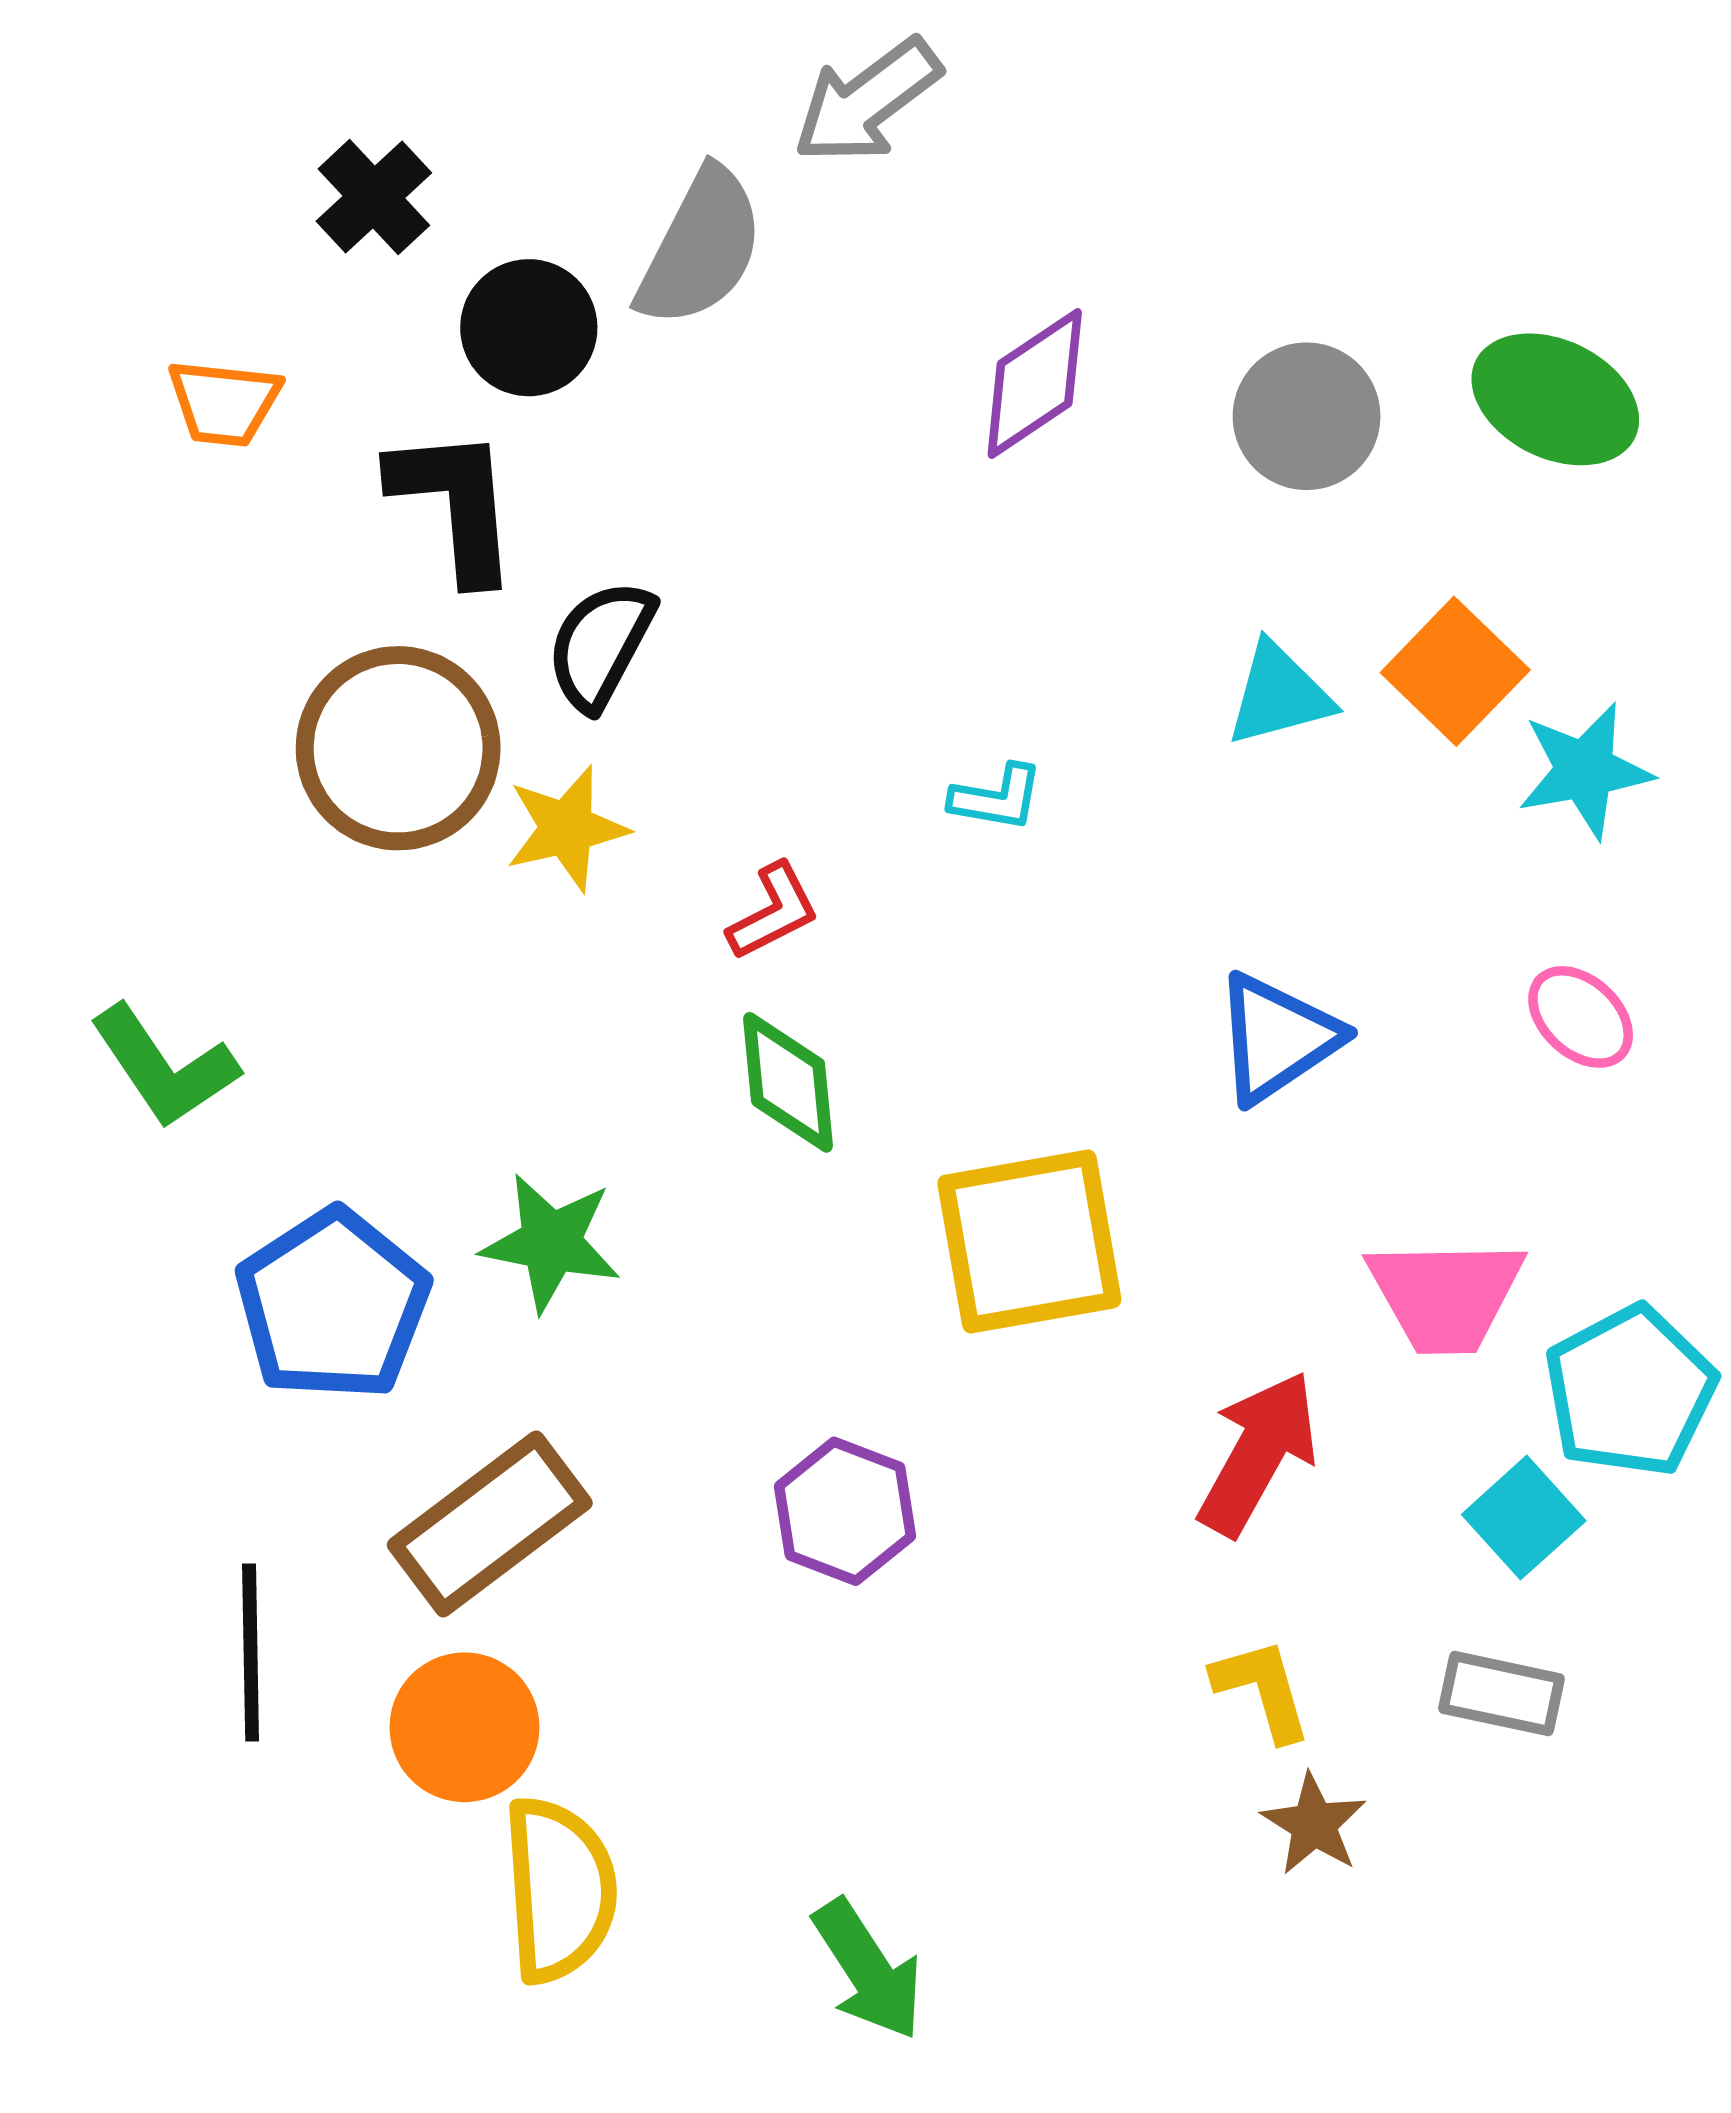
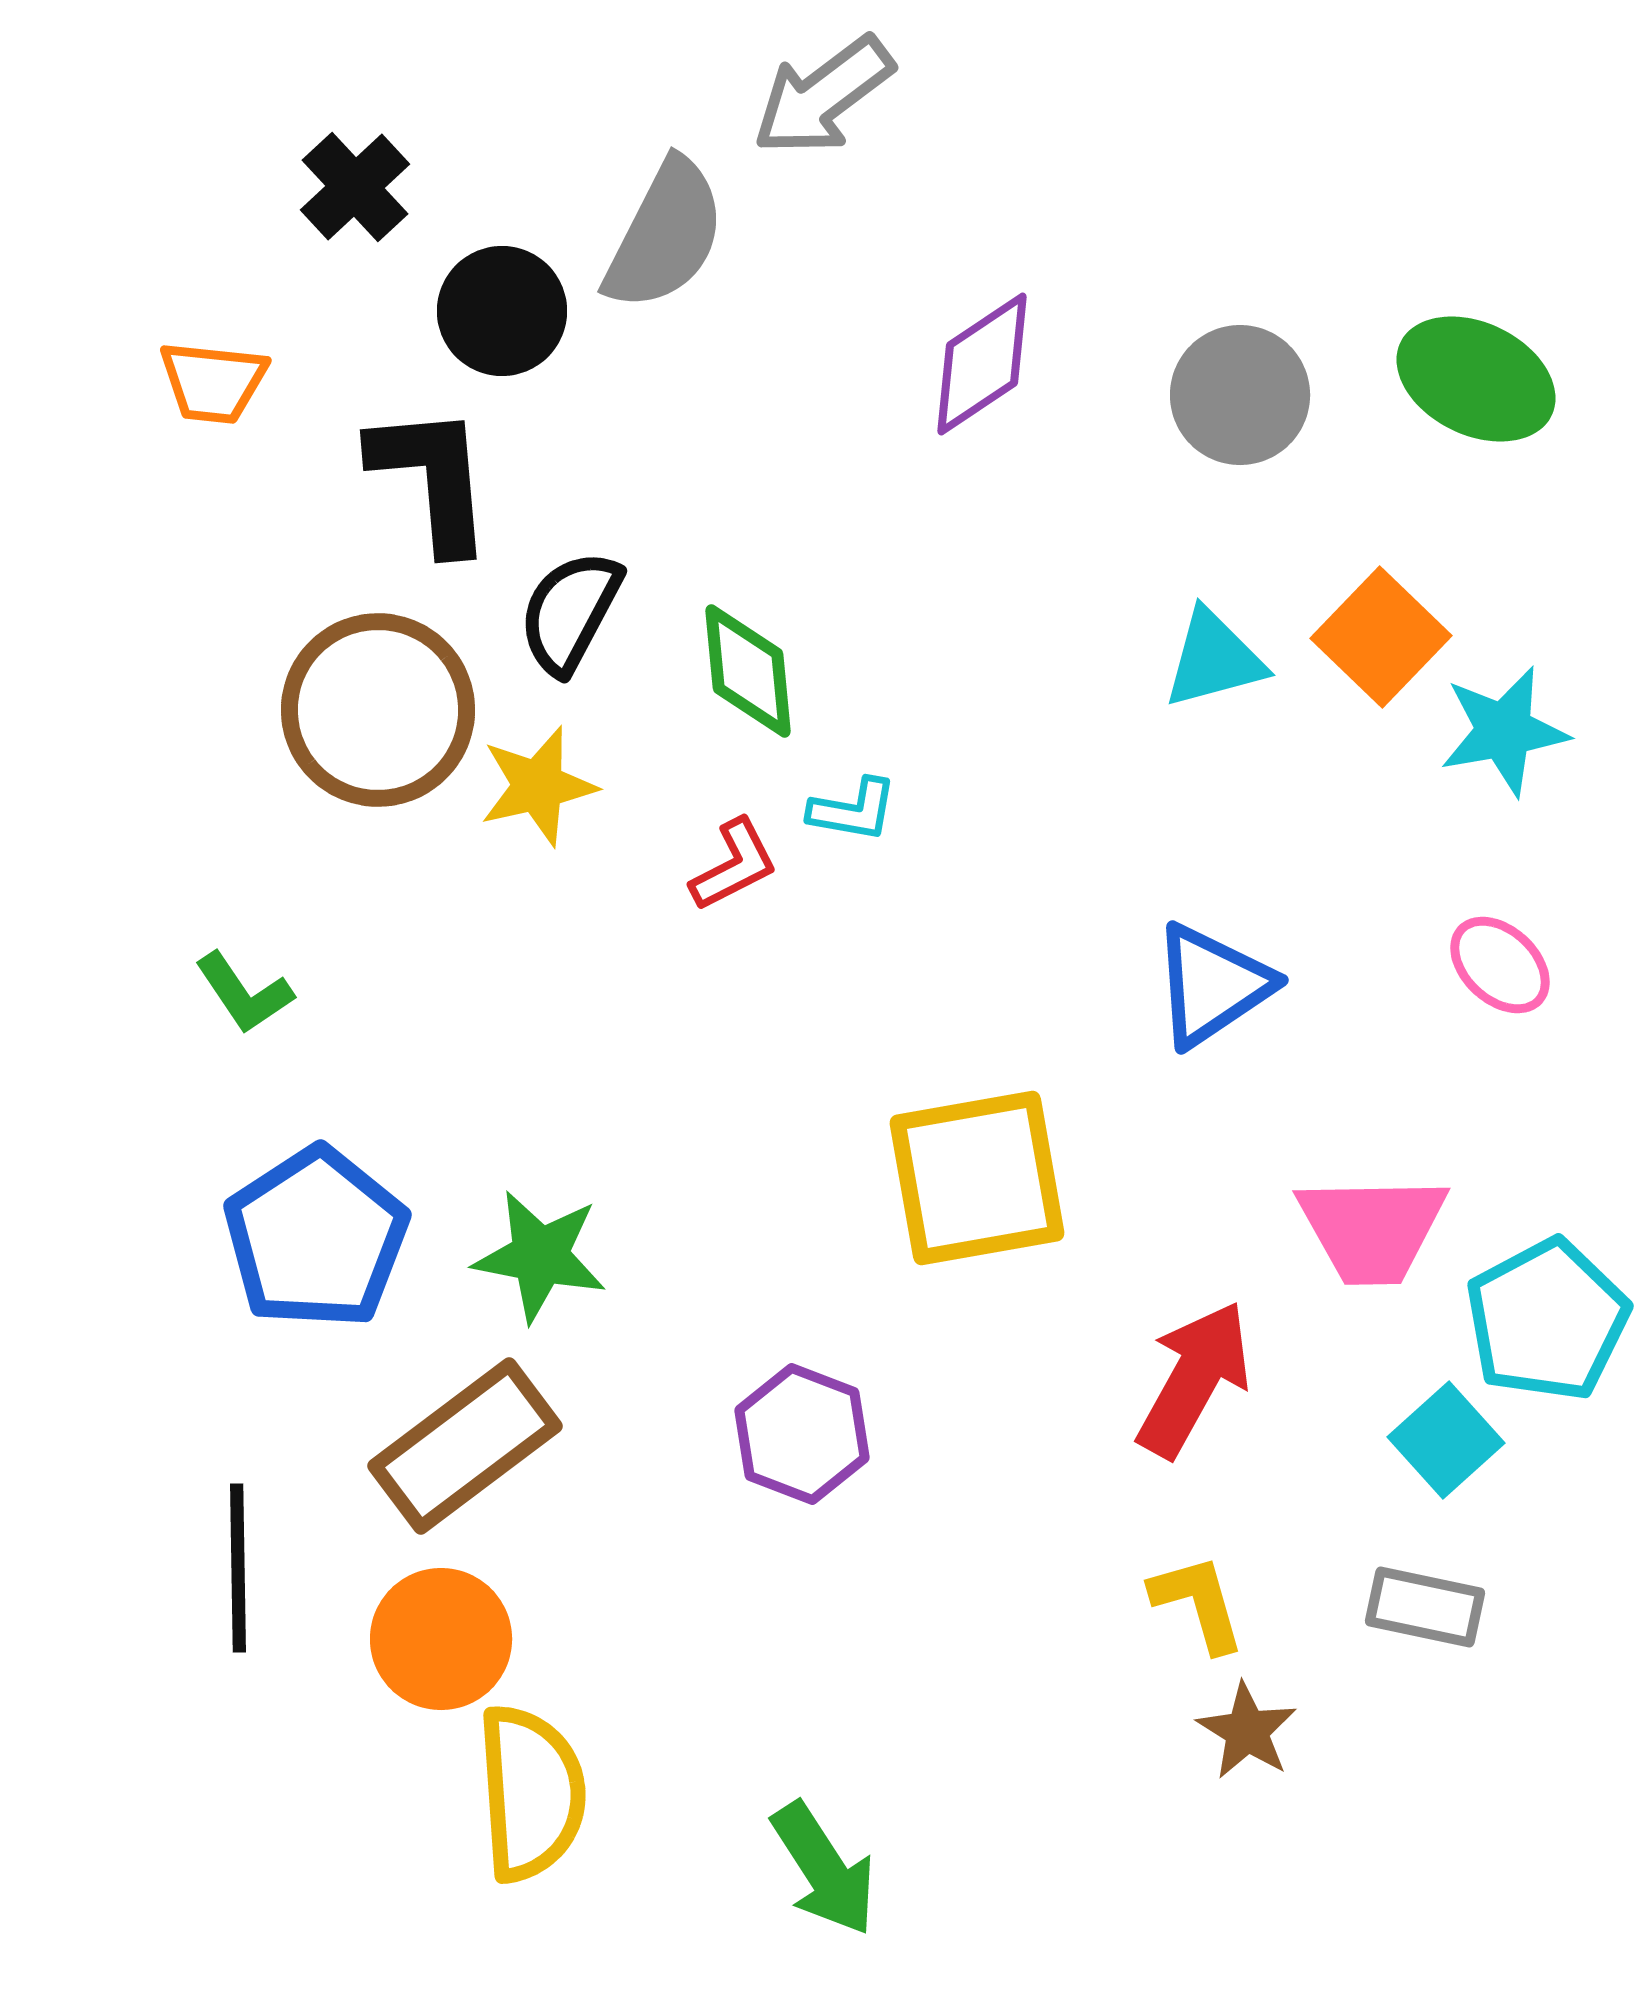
cyan L-shape: (997, 798) -> (853, 810), moved
green L-shape: (164, 1067) -> (244, 993), moved, size x0.7
green diamond: (788, 1082) -> (748, 671), moved
green star: (551, 1243) -> (540, 1256), moved

